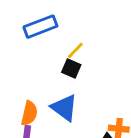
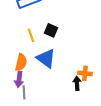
yellow line: (75, 50) -> (31, 35), moved, turned -64

